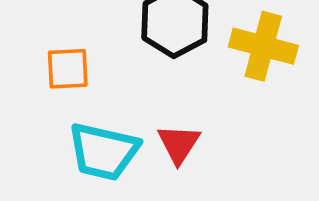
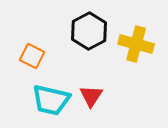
orange square: (68, 69) -> (32, 56), turned 30

